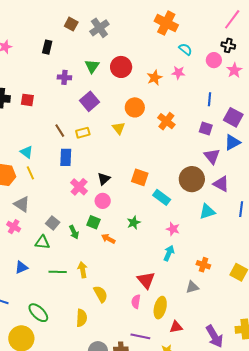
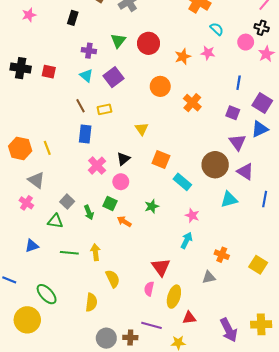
yellow triangle: (119, 128) -> (142, 129), moved
cyan triangle: (27, 152) -> (86, 76), moved

